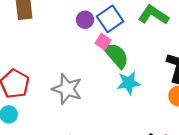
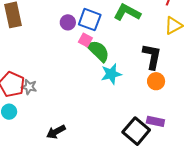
blue square: (110, 19) -> (90, 20), turned -30
gray star: (67, 89) -> (29, 87), moved, size x0.6

